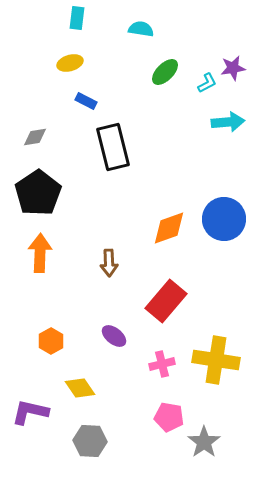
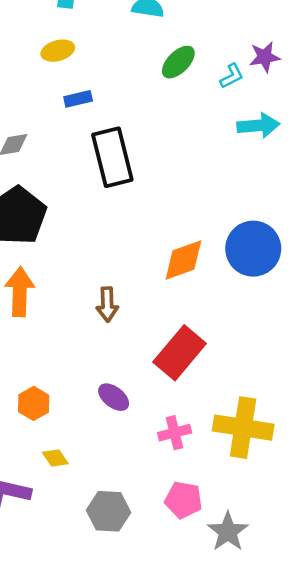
blue rectangle: (86, 101) -> (78, 99), turned -40
yellow diamond: (80, 388) -> (55, 458), moved, size x0.7
gray hexagon: (90, 441) -> (109, 511), moved

